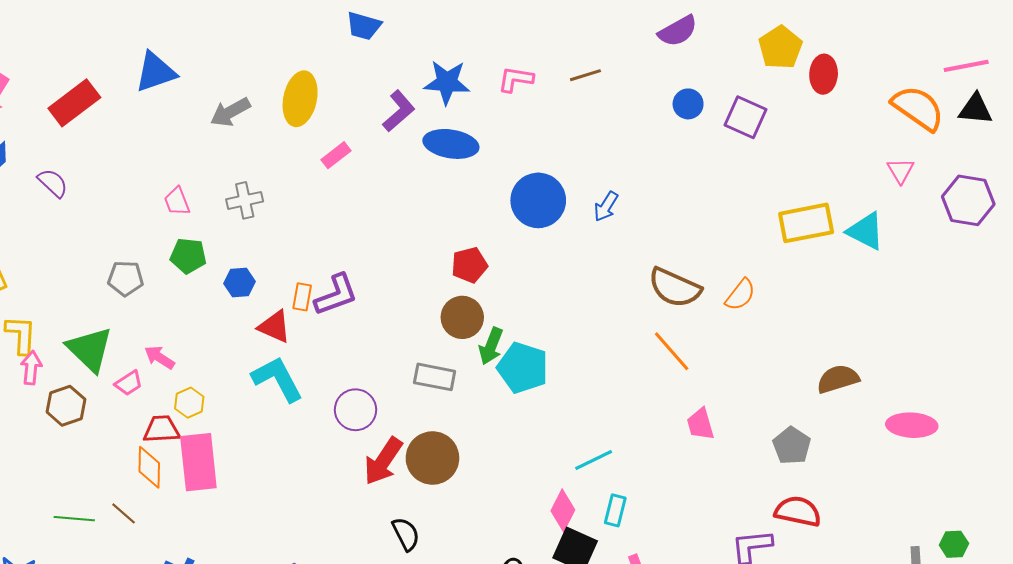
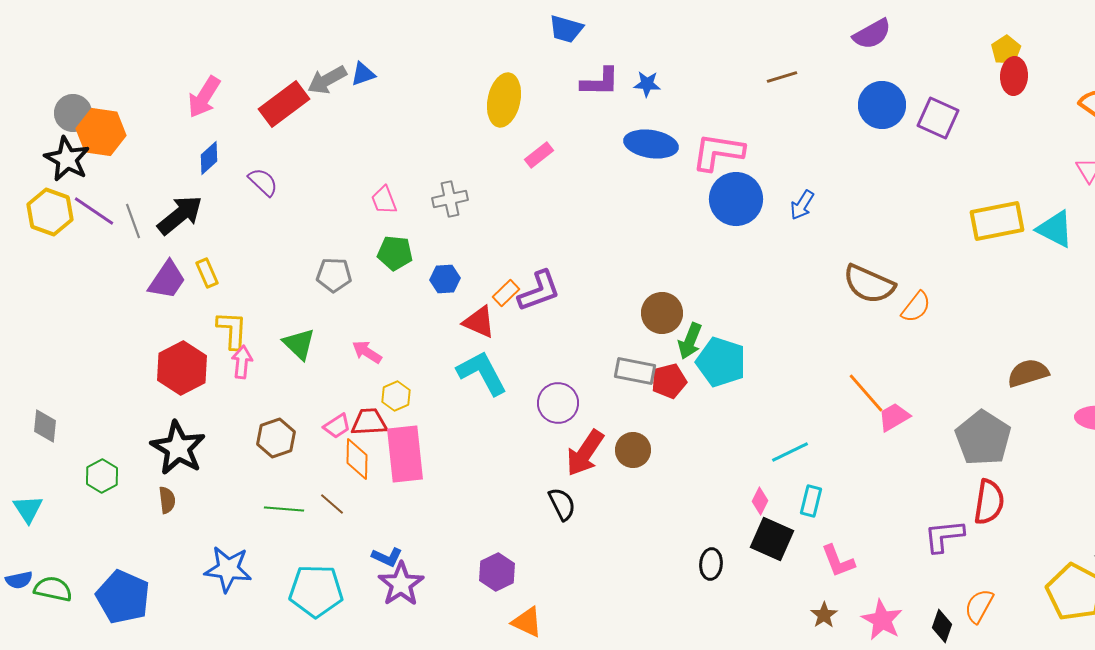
yellow pentagon: (780, 47) -> (1006, 50), moved, size x0.7
blue triangle: (155, 72) -> (363, 74), size x0.6
pink L-shape: (516, 79) -> (718, 152), moved, size x1.5
blue star: (447, 82) -> (647, 84), size x0.6
blue circle: (688, 104) -> (882, 105), size x1.6
purple L-shape: (399, 111) -> (600, 82), moved, turned 42
gray arrow: (230, 112) -> (327, 80), moved
red pentagon: (469, 265) -> (669, 381), moved
orange semicircle: (740, 295) -> (916, 307), moved
orange rectangle: (302, 297) -> (506, 293), turned 36
green triangle: (90, 349) -> (299, 344), size x0.7
orange line: (672, 351) -> (866, 393), moved
pink trapezoid: (129, 383) -> (337, 426), moved
brown hexagon: (66, 406) -> (276, 438), moved
pink trapezoid: (700, 424) -> (894, 417), turned 76
gray pentagon: (792, 446) -> (983, 438), size x1.5
brown circle: (432, 458) -> (633, 450), size x0.7
pink diamond: (563, 510) -> (760, 501), size x0.7
red semicircle: (798, 511) -> (989, 502), turned 87
black semicircle: (406, 534) -> (562, 504), moved

